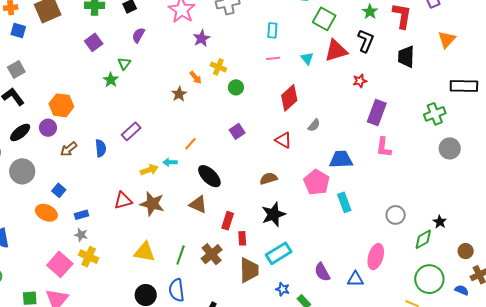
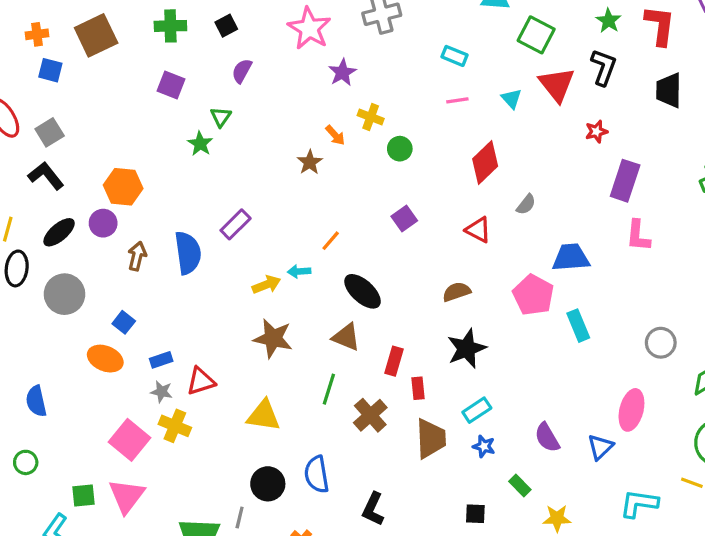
cyan rectangle: (272, 30) -> (455, 56), turned -70
purple square: (94, 42) -> (171, 85), turned -30
red triangle: (336, 51) -> (557, 85), turned -50
blue semicircle: (101, 148) -> (188, 253), size x1.5
brown arrow: (69, 149) -> (137, 256), turned 144
red triangle: (123, 201) -> (201, 381), moved
cyan rectangle: (279, 253) -> (477, 410), size x0.7
green line: (181, 255) -> (329, 389), moved
blue triangle: (355, 279) -> (600, 447), turned -42
blue star: (283, 289) -> (484, 446), moved

